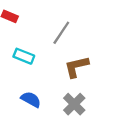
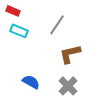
cyan rectangle: (24, 56) -> (19, 31), moved

